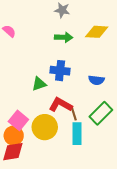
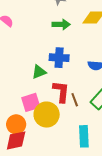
red L-shape: (61, 105) -> (61, 92), turned 70
pink square: (18, 120) -> (31, 102), moved, turned 36
cyan rectangle: (77, 134) -> (84, 136), moved

